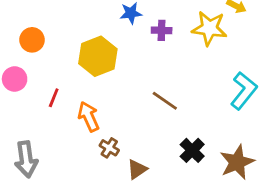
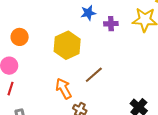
red line: (54, 98) -> (10, 89), moved
brown line: (165, 101) -> (94, 75), moved, turned -72

